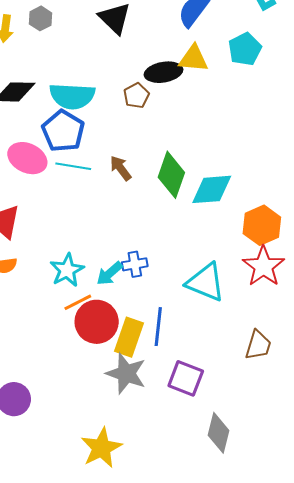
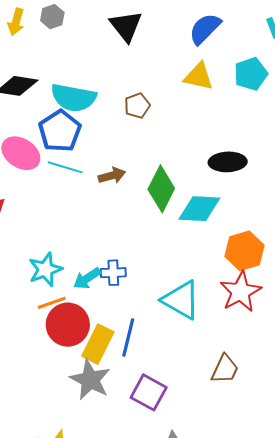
black ellipse: (164, 72) -> (228, 162), moved
brown arrow: (121, 168) -> (112, 176), turned 104

